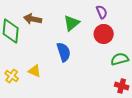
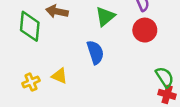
green semicircle: (120, 59) -> (165, 77), moved, turned 72
yellow cross: (12, 76) -> (31, 82), turned 32

